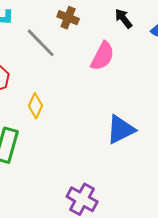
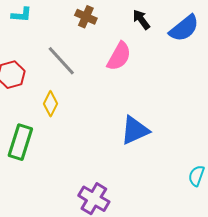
gray line: (41, 43) -> (61, 61), moved

